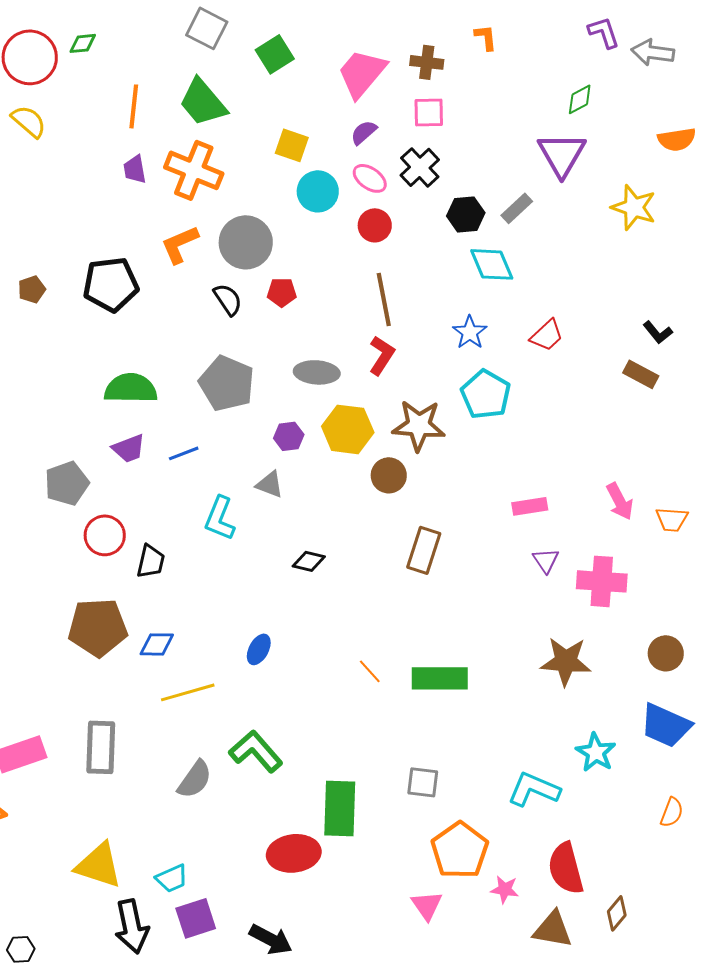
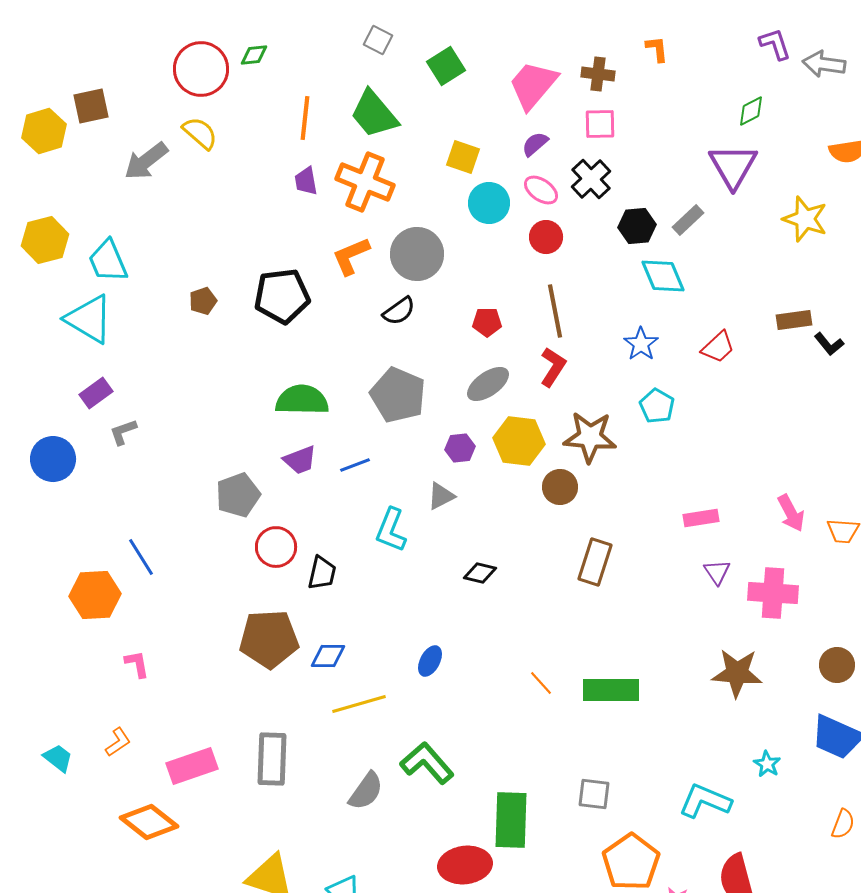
gray square: (207, 28) -> (378, 40), size x0.7
red pentagon: (282, 292) -> (487, 322), moved
black semicircle: (228, 299) -> (399, 311), turned 88
gray ellipse: (317, 372) -> (488, 384), turned -39
brown rectangle: (641, 374) -> (794, 320), moved, turned -36
cyan pentagon: (486, 394) -> (657, 406), size x0.7
gray triangle: (270, 484) -> (441, 496), turned -48
cyan star: (596, 752) -> (767, 764), size x0.7

